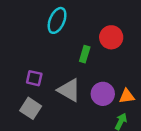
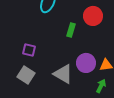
gray triangle: (69, 90) -> (63, 74), moved

